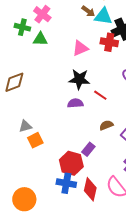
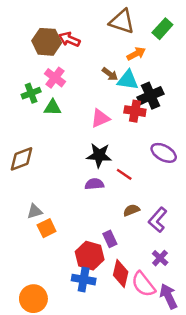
green cross: (22, 27) -> (31, 93), turned -35
purple rectangle: (88, 149) -> (110, 239), turned -64
red diamond: (90, 189) -> (121, 274), moved

